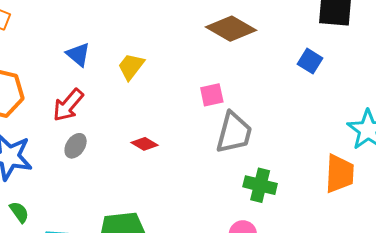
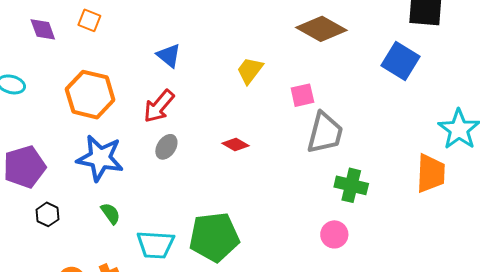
blue square: (310, 61) -> (401, 61), size x1.5
yellow trapezoid: (131, 66) -> (250, 70), moved

